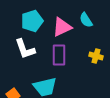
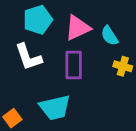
cyan semicircle: (86, 20) -> (110, 36), moved

